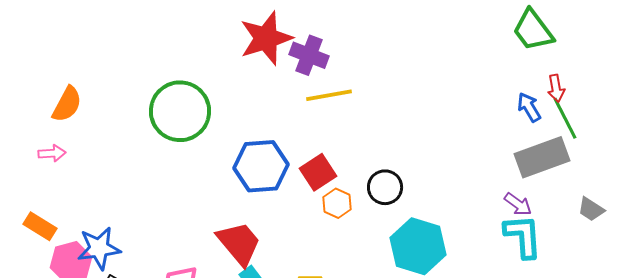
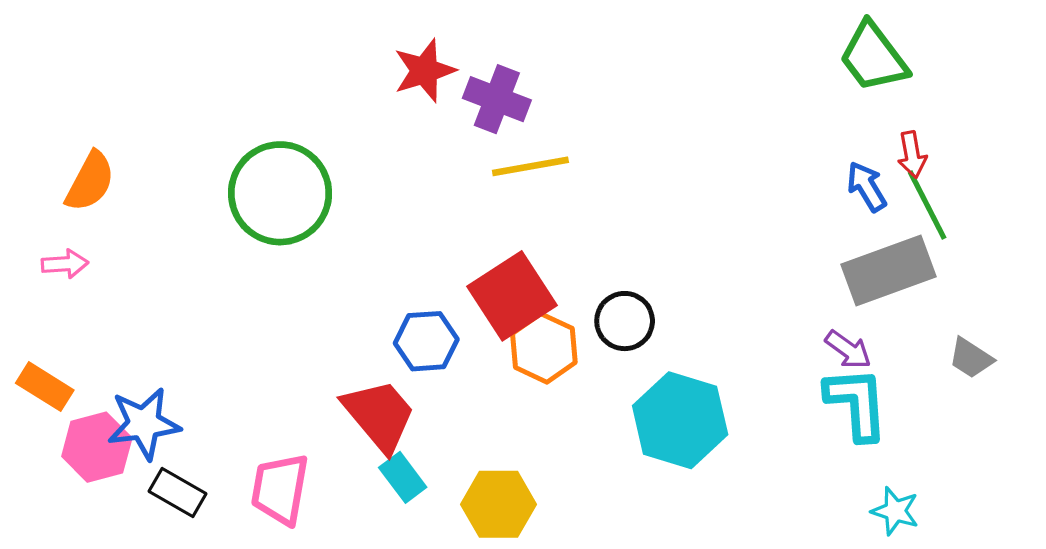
red star: (266, 38) -> (425, 71), size x0.7
blue hexagon: (261, 166) -> (426, 341), moved, size x0.7
red square: (318, 172) -> (512, 296), size x1.4
orange hexagon: (337, 203) -> (544, 348), size x1.4

